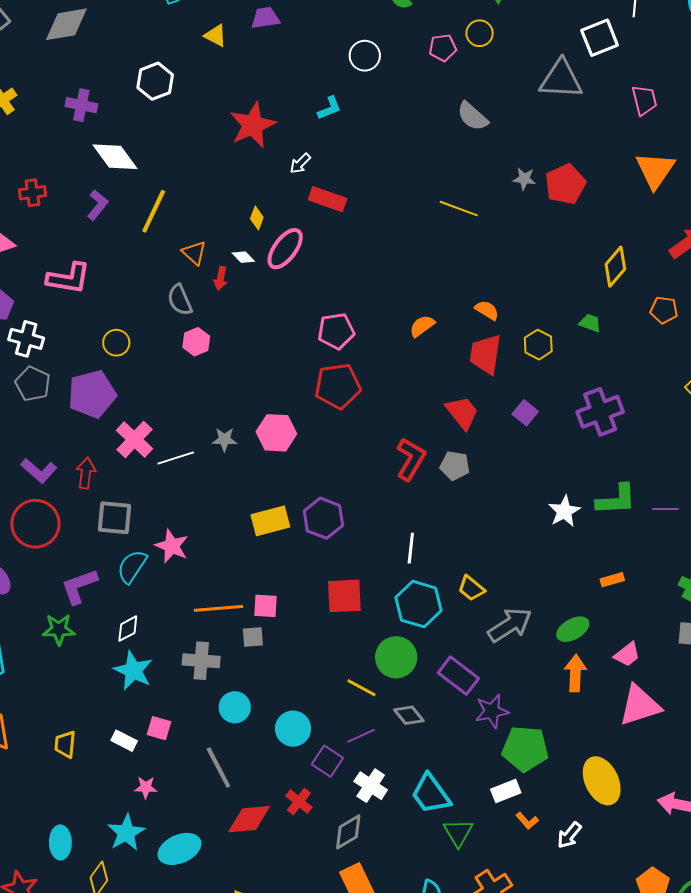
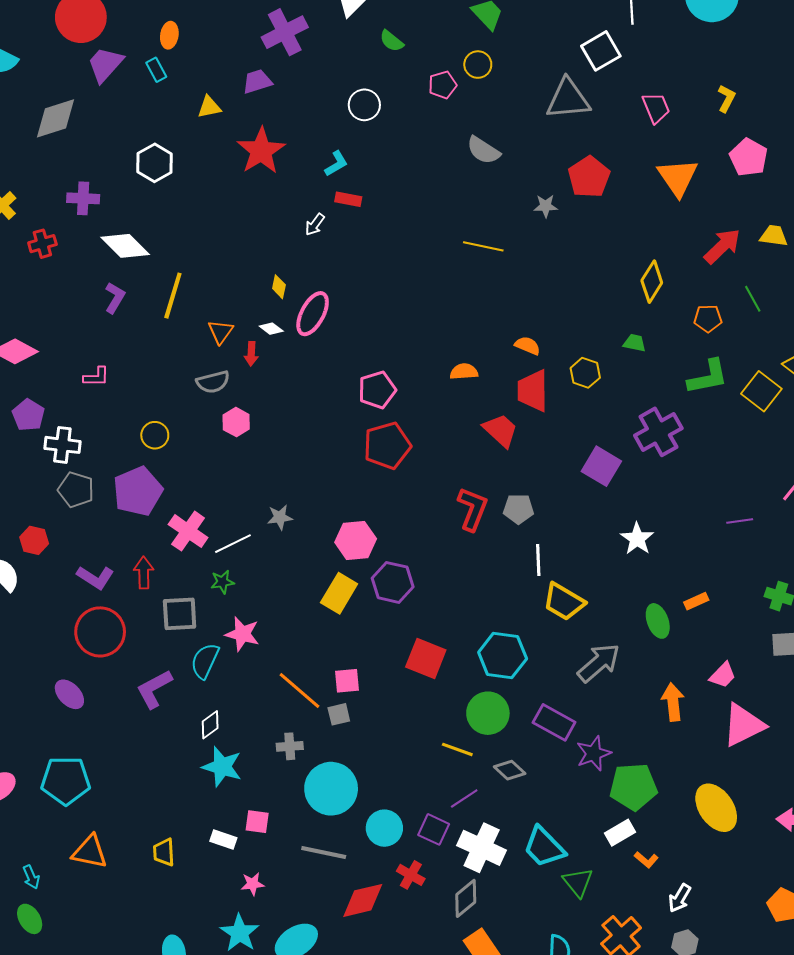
yellow triangle: (216, 35) -> (209, 107), turned -30
red star: (253, 125) -> (261, 151), moved
red pentagon: (565, 184) -> (589, 177), moved
red cross: (32, 193) -> (42, 244), moved
red rectangle: (328, 199) -> (348, 199), moved, size x0.7
orange triangle: (194, 253) -> (221, 332), turned 32
pink L-shape: (68, 278) -> (96, 377), size x0.6
gray semicircle: (180, 300) -> (213, 382), turned -72
orange semicircle: (422, 326) -> (464, 372), turned 40
red trapezoid: (462, 412) -> (501, 430), moved
purple square: (525, 413) -> (601, 466), moved, size x1.5
pink hexagon: (276, 433) -> (356, 540), moved
green L-shape: (616, 500) -> (708, 377), moved
yellow rectangle: (270, 521) -> (339, 593), turned -36
white line: (411, 548) -> (538, 560), moved
yellow trapezoid: (471, 588) -> (564, 602), moved, size x1.5
red square: (344, 596) -> (426, 659), turned 33
orange line: (219, 608) -> (299, 690), turned 54
green star: (59, 629) -> (222, 582), moved, size x0.7
green ellipse: (573, 629) -> (658, 621), moved, turned -72
gray cross: (201, 661) -> (290, 746), size x0.7
cyan circle: (235, 707) -> (331, 789), size x1.6
cyan circle: (293, 729) -> (384, 828), moved
gray line: (218, 767) -> (324, 852), turned -42
white cross: (371, 786) -> (482, 848), size x1.4
white arrow: (569, 835) -> (680, 898), moved

